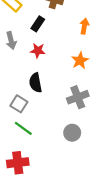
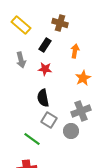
orange arrow: (84, 26) -> (75, 51), moved
gray square: (19, 104) -> (49, 120), moved
gray circle: (72, 133) -> (71, 131), moved

